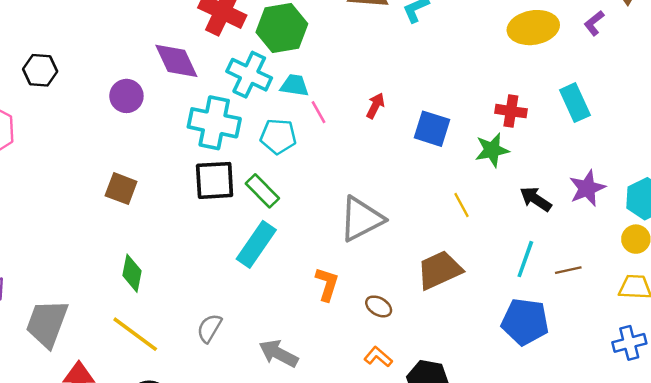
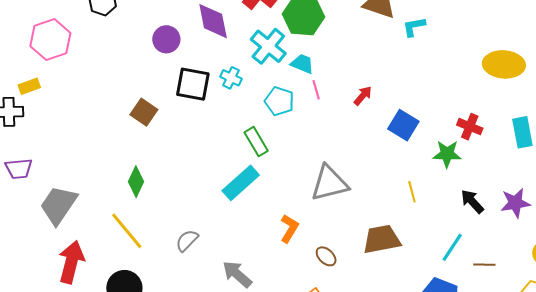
cyan cross: (214, 123) -> (231, 78), size x0.5
black square: (215, 180) -> (193, 84), moved

